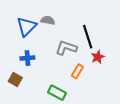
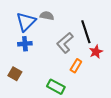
gray L-shape: (66, 48) -> (65, 43), turned -60
blue cross: (27, 58) -> (25, 44), moved

